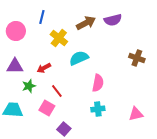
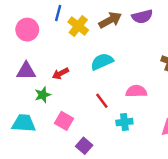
yellow cross: (59, 38) -> (78, 26), moved
pink semicircle: (98, 83) -> (136, 91), moved, turned -102
red line: (57, 91) -> (102, 101), moved

